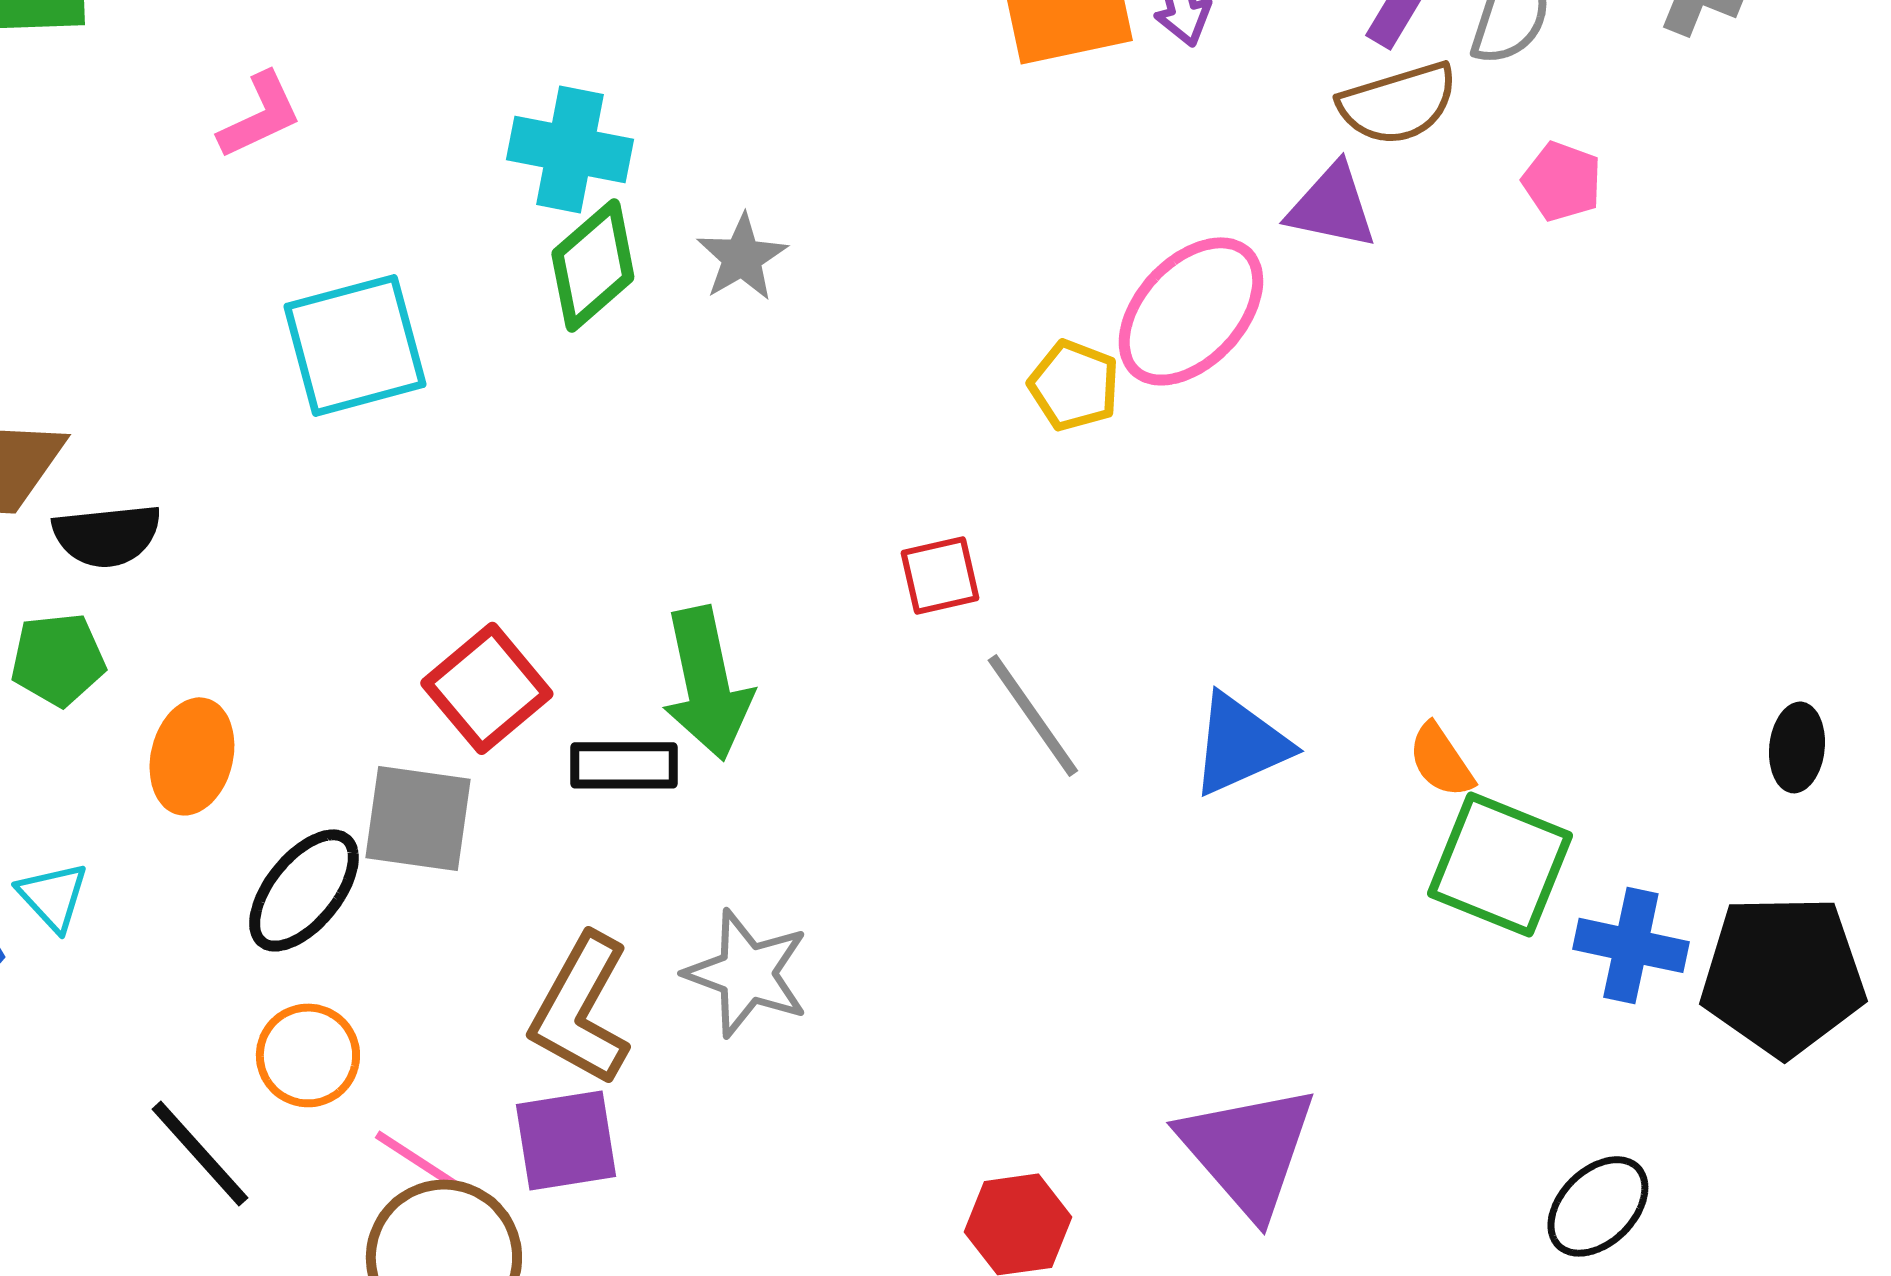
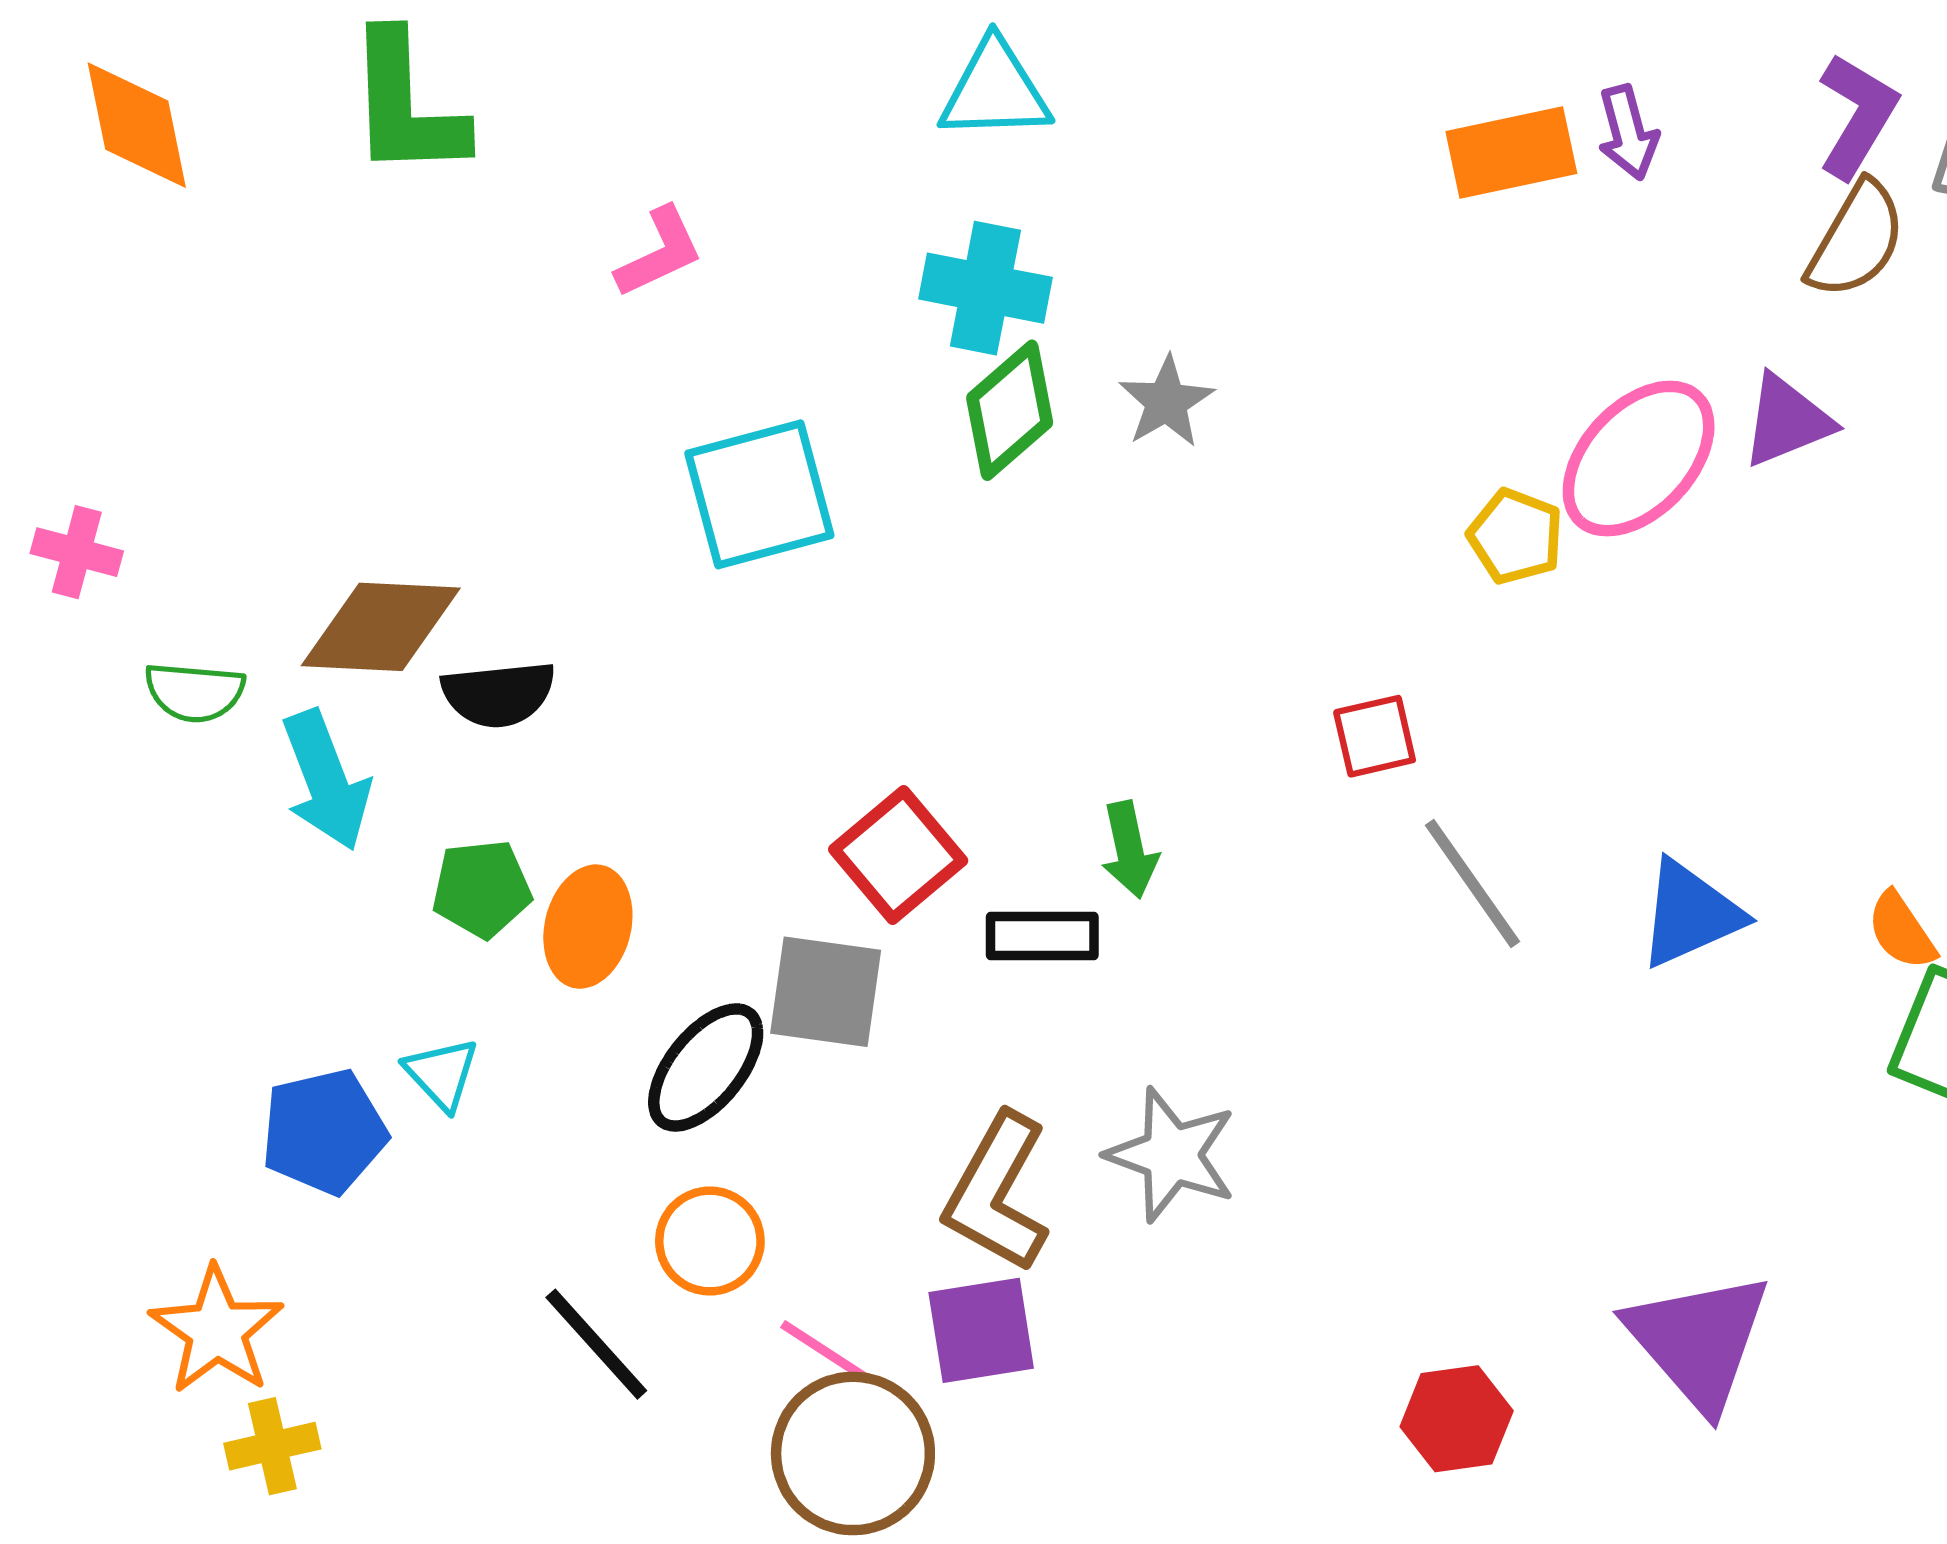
brown semicircle: (1398, 103) -> (1856, 240), turned -43
purple triangle: (1332, 206) -> (1787, 421), moved, turned -34
green pentagon: (58, 659) -> (482, 889), moved
green arrow: (707, 683) -> (1130, 850), size x0.6

